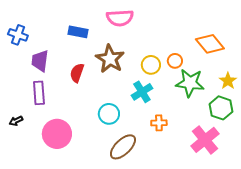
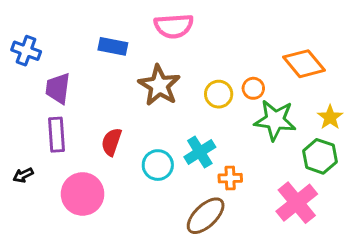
red semicircle: (77, 73) -> (111, 142), moved
cyan cross: (142, 92) -> (200, 152), moved
brown ellipse: (123, 147) -> (206, 216), moved

